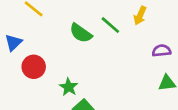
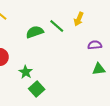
green semicircle: (81, 33) -> (35, 32), turned 126

